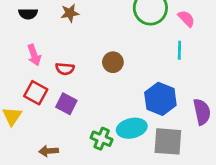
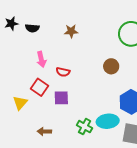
black semicircle: (28, 14) -> (32, 28), moved
brown circle: (113, 62) -> (111, 66), moved
purple square: (66, 104) -> (61, 98), turned -35

